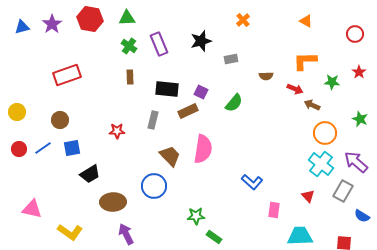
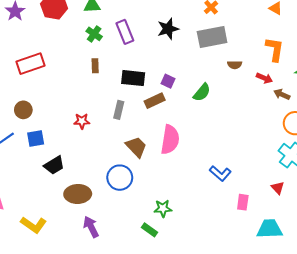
gray rectangle: (231, 59) -> (212, 37), moved, size x2.0
orange L-shape: (305, 61) -> (275, 49), turned 100
green rectangle: (214, 237) -> (150, 230), moved

